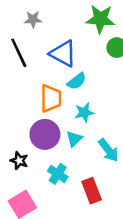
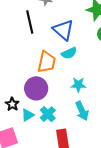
cyan star: (84, 113) -> (78, 85), moved
cyan triangle: (74, 139) -> (28, 115), moved
cyan cross: (58, 174) -> (48, 114), moved

